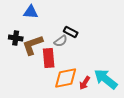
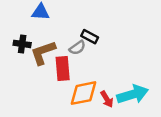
cyan arrow: (106, 79) -> (133, 94), turned 125
red arrow: (85, 83) -> (107, 99), turned -64

